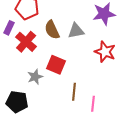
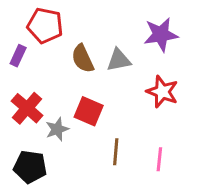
red cross: (26, 42) -> (27, 108), moved
pink line: (93, 104) -> (159, 159), moved

